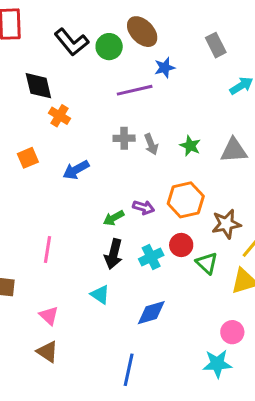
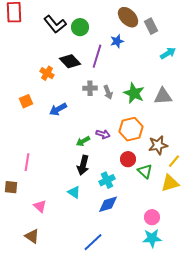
brown ellipse: (142, 32) -> (128, 17), moved
black diamond: (38, 86) -> (70, 61), moved, turned -30
purple line: (135, 90) -> (97, 56), turned -60
green star: (190, 146) -> (134, 93), size x1.5
pink line: (47, 249) -> (27, 162), moved
cyan cross: (151, 257) -> (107, 180), moved
pink circle: (232, 332) -> (152, 217), moved
brown triangle: (47, 352) -> (32, 236), moved
blue line: (129, 370) -> (93, 242), turned 35

